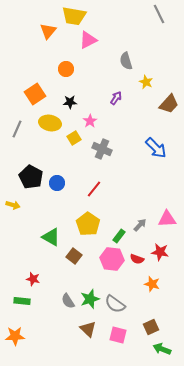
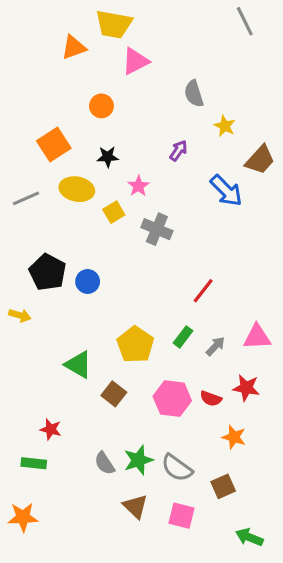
orange triangle: (48, 31) -> (74, 47), turned 30
gray line: (17, 129) -> (26, 198), turned 42
blue arrow: (156, 148) -> (226, 191), moved
red line: (94, 189) -> (203, 291), moved
green rectangle: (119, 236) -> (183, 337), moved
brown square: (151, 327) -> (223, 486), moved

